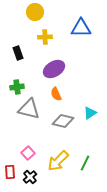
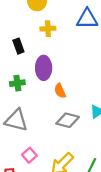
purple ellipse: (54, 69) -> (44, 68), moved, turned -60
gray triangle: (29, 109) -> (16, 120), moved

